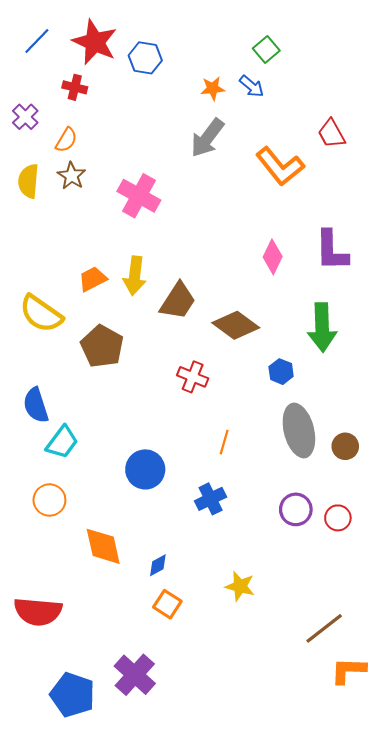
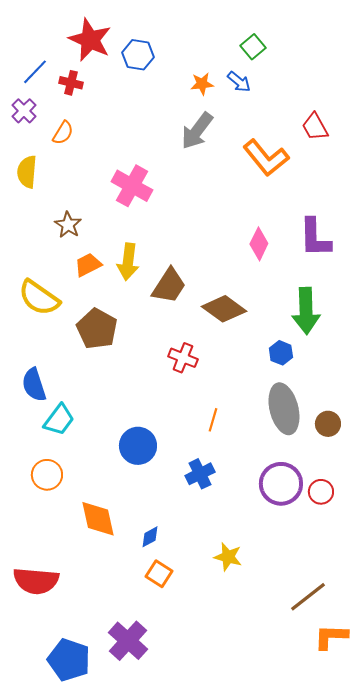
blue line: (37, 41) -> (35, 72), moved
brown star: (72, 176) -> (68, 225), moved
blue hexagon: (281, 372) -> (281, 353), moved
purple circle: (296, 509) -> (281, 484), size x1.4

